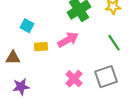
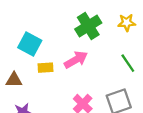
cyan square: (27, 26) -> (30, 44), size x1.5

